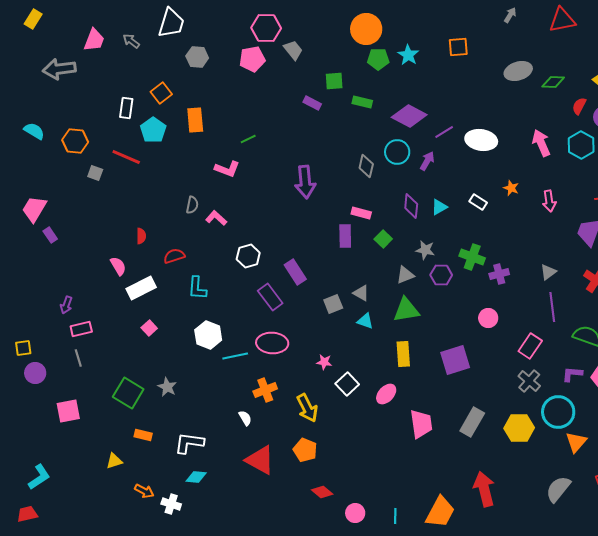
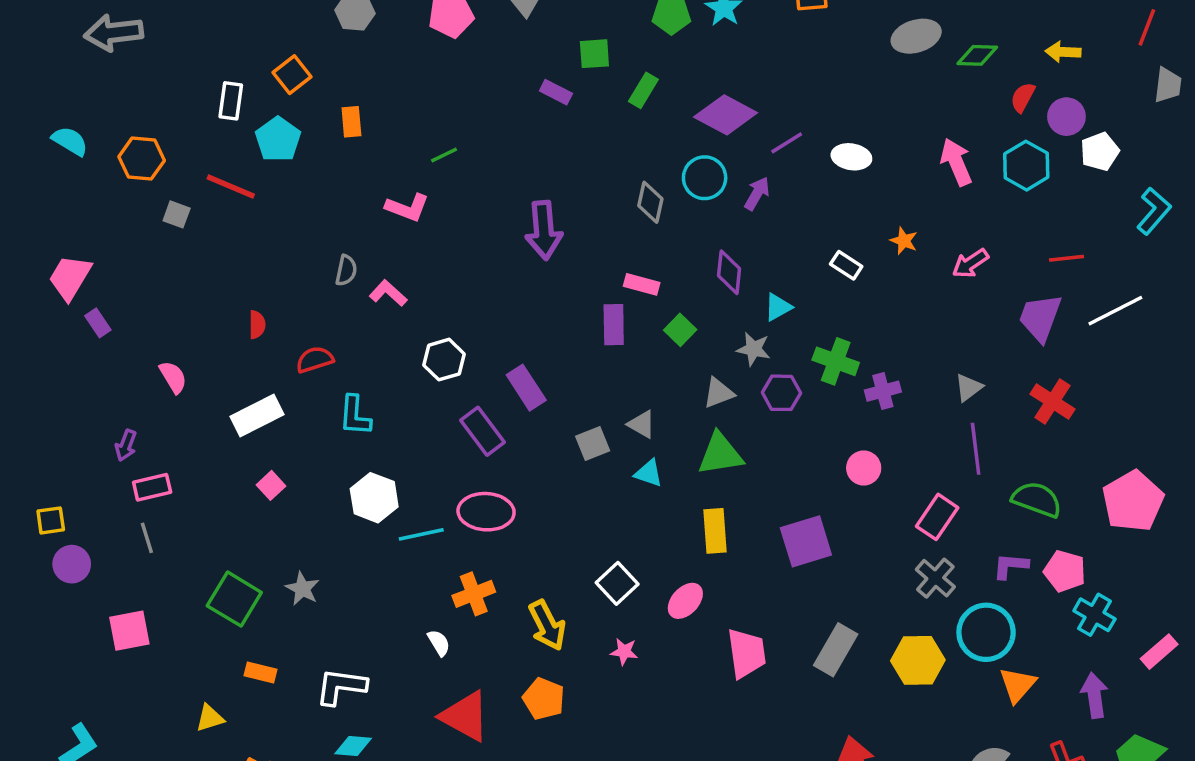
green rectangle: (362, 102) -> (643, 90), turned -72
orange rectangle: (195, 120) -> (351, 122), size x0.7
white ellipse: (481, 140) -> (851, 157), size x0.7
pink arrow: (549, 201) -> (970, 263), turned 65
cyan triangle: (439, 207) -> (778, 307), moved
pink semicircle: (118, 266) -> (173, 377), moved
pink star: (324, 362) -> (624, 652), moved

